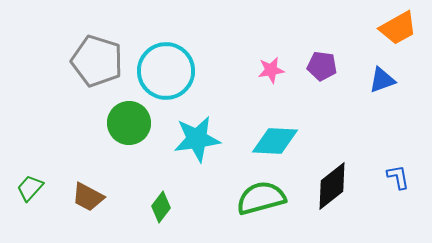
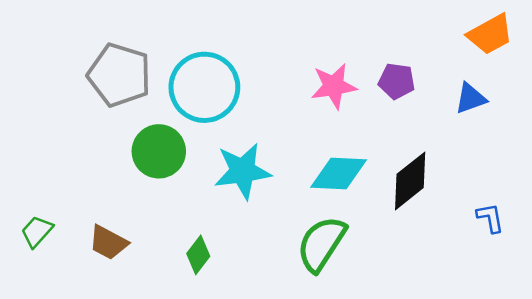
pink star: (271, 70) -> (334, 86), size x1.4
black diamond: (332, 186) -> (410, 181), moved
green semicircle: (261, 198) -> (321, 244), turned -42

